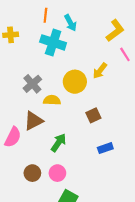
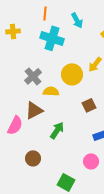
cyan arrow: (70, 23) -> (77, 20), moved
pink circle: (57, 173) -> (91, 161), moved

